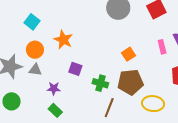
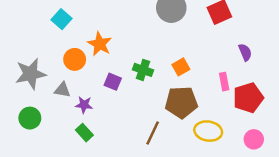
pink rectangle: (162, 47) -> (224, 82), moved
orange circle: (35, 50) -> (75, 59), moved
gray triangle: (35, 70) -> (62, 90), moved
green cross: (100, 83) -> (143, 70), moved

